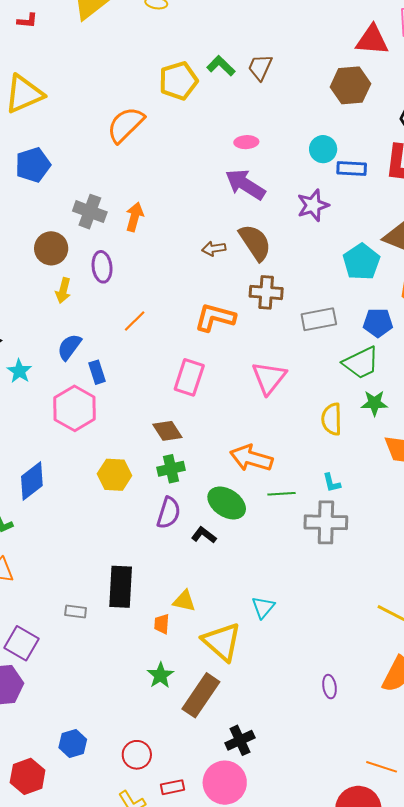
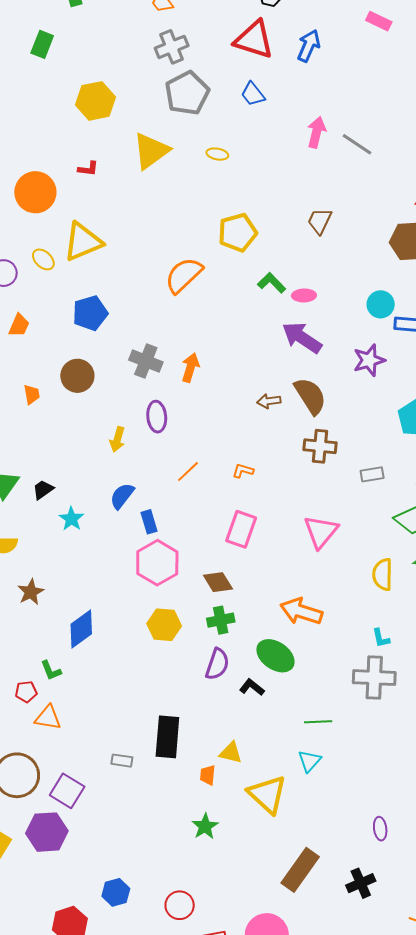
green L-shape: (221, 66) -> (272, 283), moved
brown circle: (51, 248) -> (77, 376), moved
orange L-shape: (215, 317) -> (243, 471), moved, size x0.5
gray rectangle: (319, 319) -> (372, 474), size x0.7
pink hexagon: (75, 408) -> (157, 563), moved
green line: (282, 494) -> (318, 722), moved
purple ellipse: (330, 687) -> (380, 829), moved
brown rectangle: (201, 695) -> (300, 870), moved
black cross: (240, 740) -> (361, 883), moved

